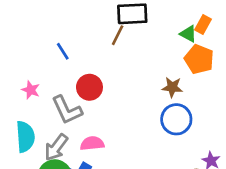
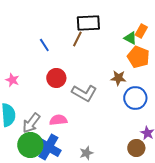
blue line: (63, 51) -> (44, 45), moved
gray L-shape: (67, 110) -> (84, 93), moved, turned -35
blue circle: (176, 119) -> (135, 98), moved

